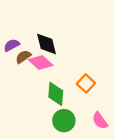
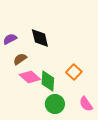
brown semicircle: (23, 57) -> (20, 59), moved
pink diamond: (41, 63) -> (30, 77), moved

